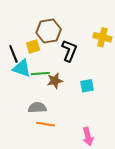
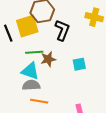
yellow square: (33, 47) -> (27, 26), size x1.6
cyan triangle: (22, 68) -> (30, 71), moved

